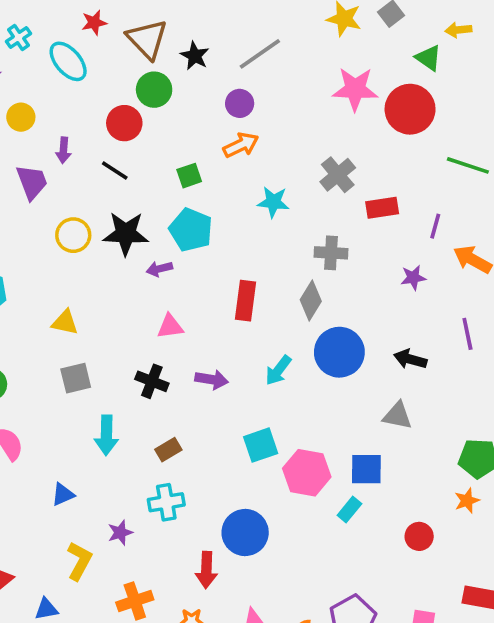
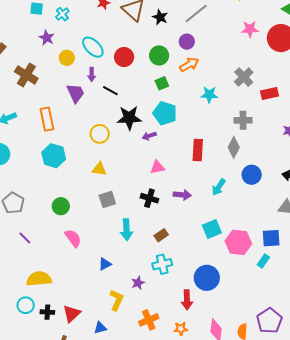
cyan ellipse: (68, 61) -> (93, 47), moved
pink star: (355, 89) -> (250, 29), size x0.7
green circle: (154, 90) -> (159, 55), moved
black line: (115, 170) -> (110, 91), moved
yellow circle: (73, 235) -> (100, 134), moved
blue circle: (339, 352) -> (252, 175), size x0.7

